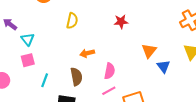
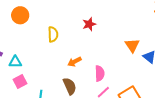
red star: (121, 22) -> (89, 24), moved
cyan triangle: (28, 39) -> (15, 62), turned -40

